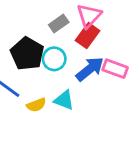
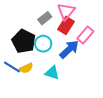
pink rectangle: (115, 69) -> (85, 35), moved, turned -66
yellow semicircle: (36, 105) -> (26, 68), moved

